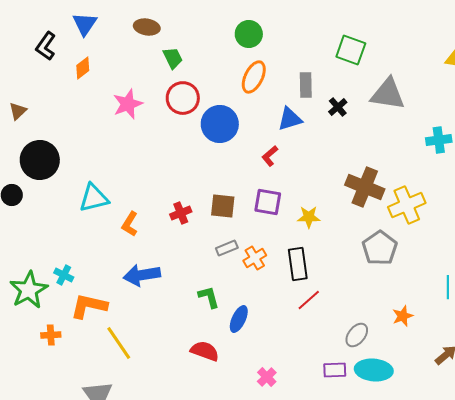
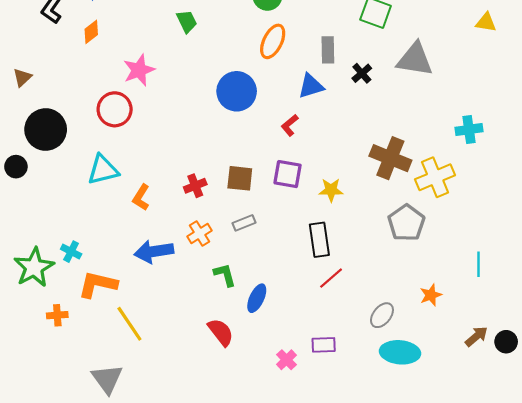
red circle: (183, 98) -> (115, 109), moved
cyan cross: (439, 140) -> (469, 130), moved
orange cross: (255, 258) -> (199, 233), moved
red semicircle: (205, 351) -> (221, 332), turned 32
purple rectangle: (335, 370) -> (324, 345), moved

